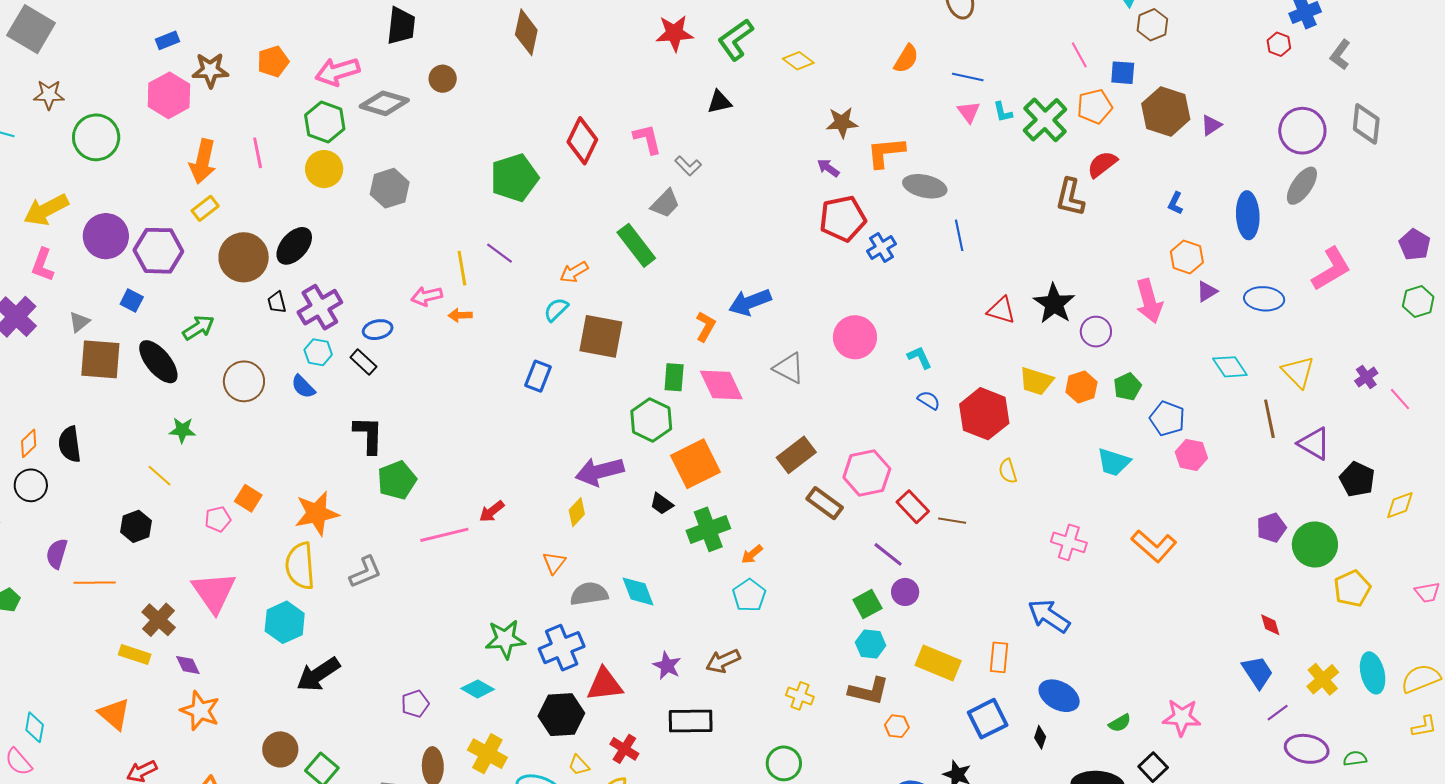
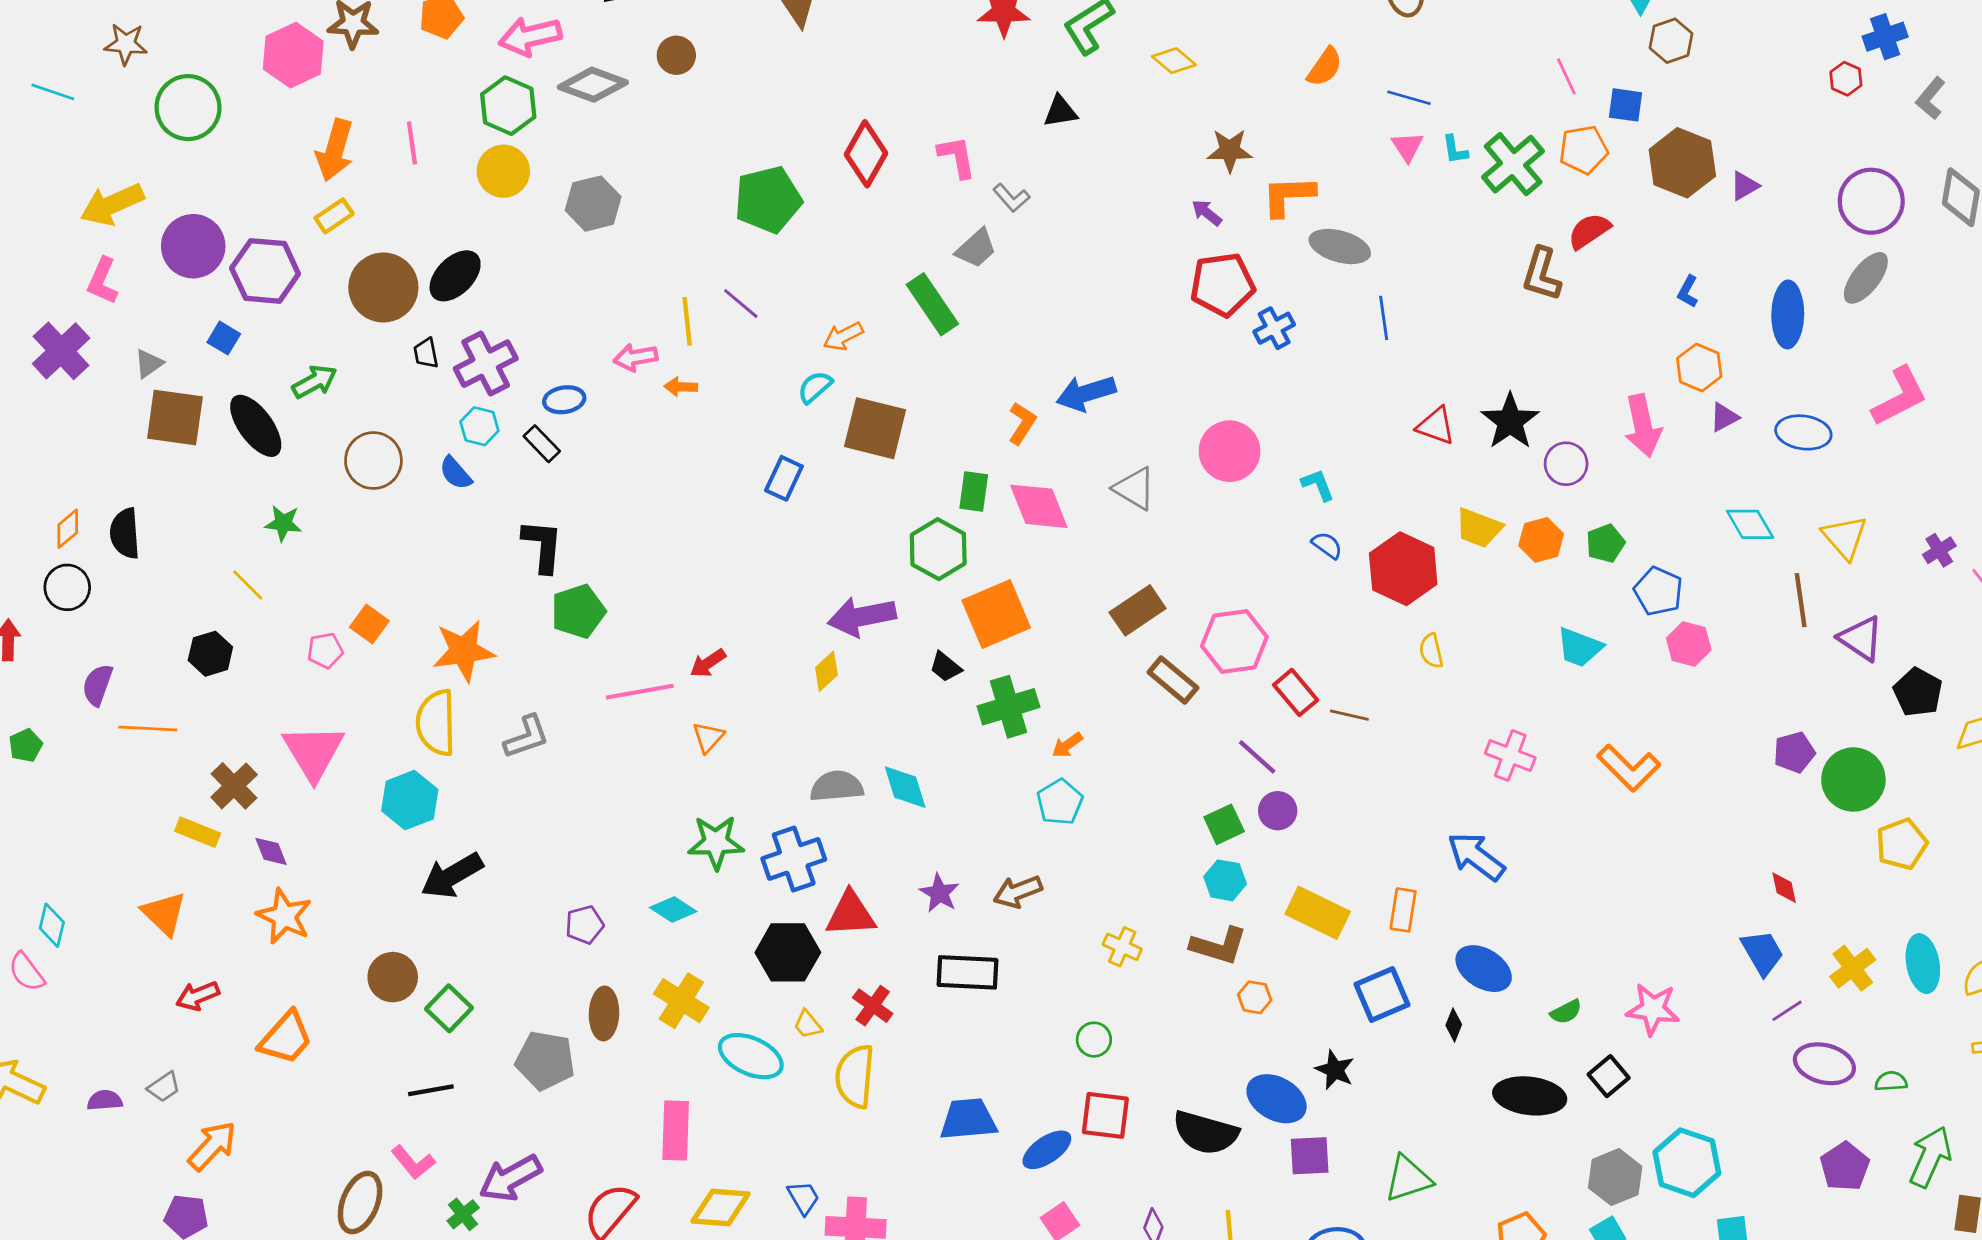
orange triangle: (554, 563) -> (708, 737), moved
green circle: (784, 763) -> (1094, 1040), size x0.7

